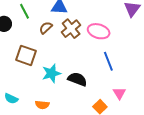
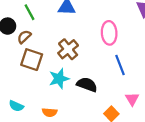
brown semicircle: (46, 28) -> (24, 37), moved
brown cross: (71, 29) -> (68, 49), moved
pink ellipse: (99, 31) -> (109, 33), turned 70

